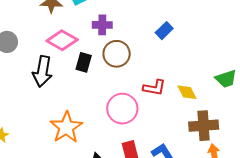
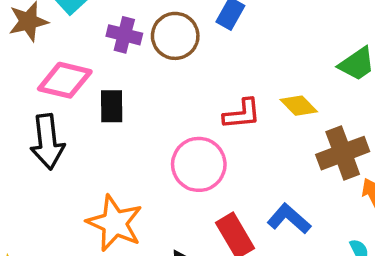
purple cross: (102, 25) -> (124, 35), turned 30
brown circle: (117, 54) -> (175, 36), moved

